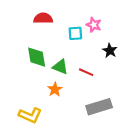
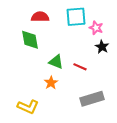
pink star: (94, 25) -> (96, 28), moved
cyan square: (75, 33) -> (76, 17), moved, size x1.5
green diamond: (37, 57) -> (30, 40), moved

